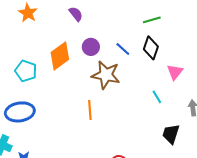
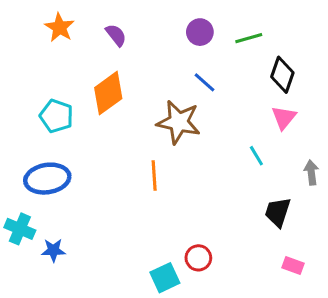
purple semicircle: (76, 14) -> (116, 35), moved
purple circle: (91, 47) -> (200, 32), moved
black diamond: (151, 48) -> (282, 75), moved

